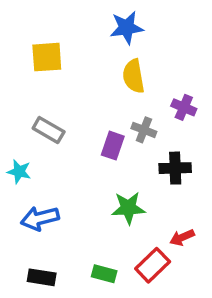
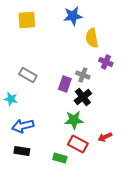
yellow square: (47, 57) -> (27, 20), moved
yellow semicircle: (134, 76) -> (92, 38), moved
black cross: (175, 168) -> (83, 97), moved, turned -36
red rectangle: (153, 265) -> (78, 144), moved, turned 72
black rectangle: (42, 277) -> (22, 151), moved

